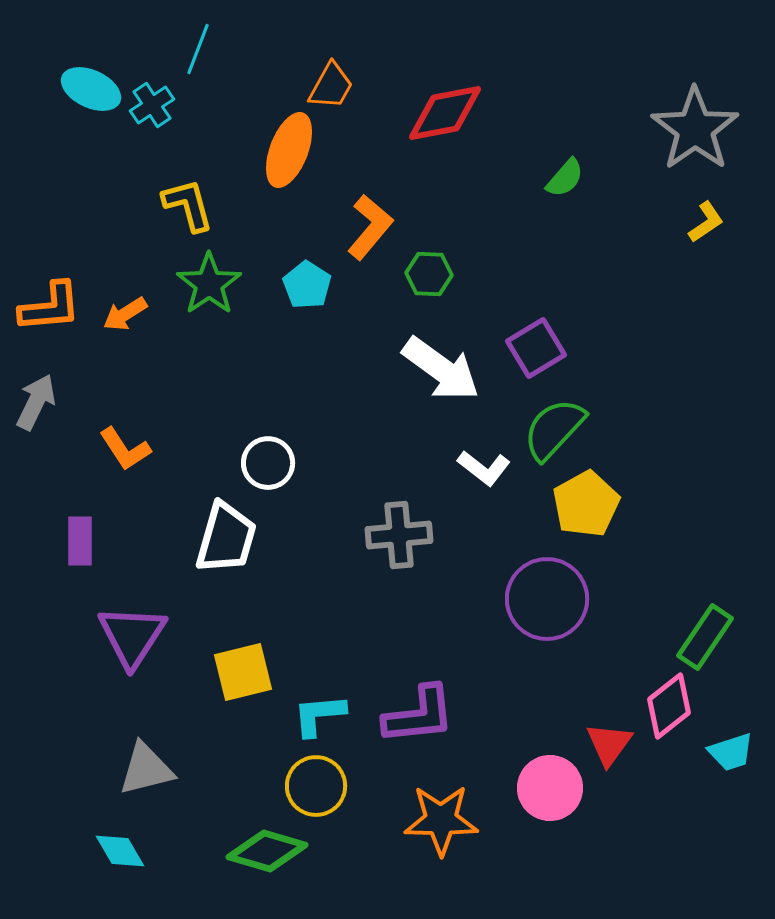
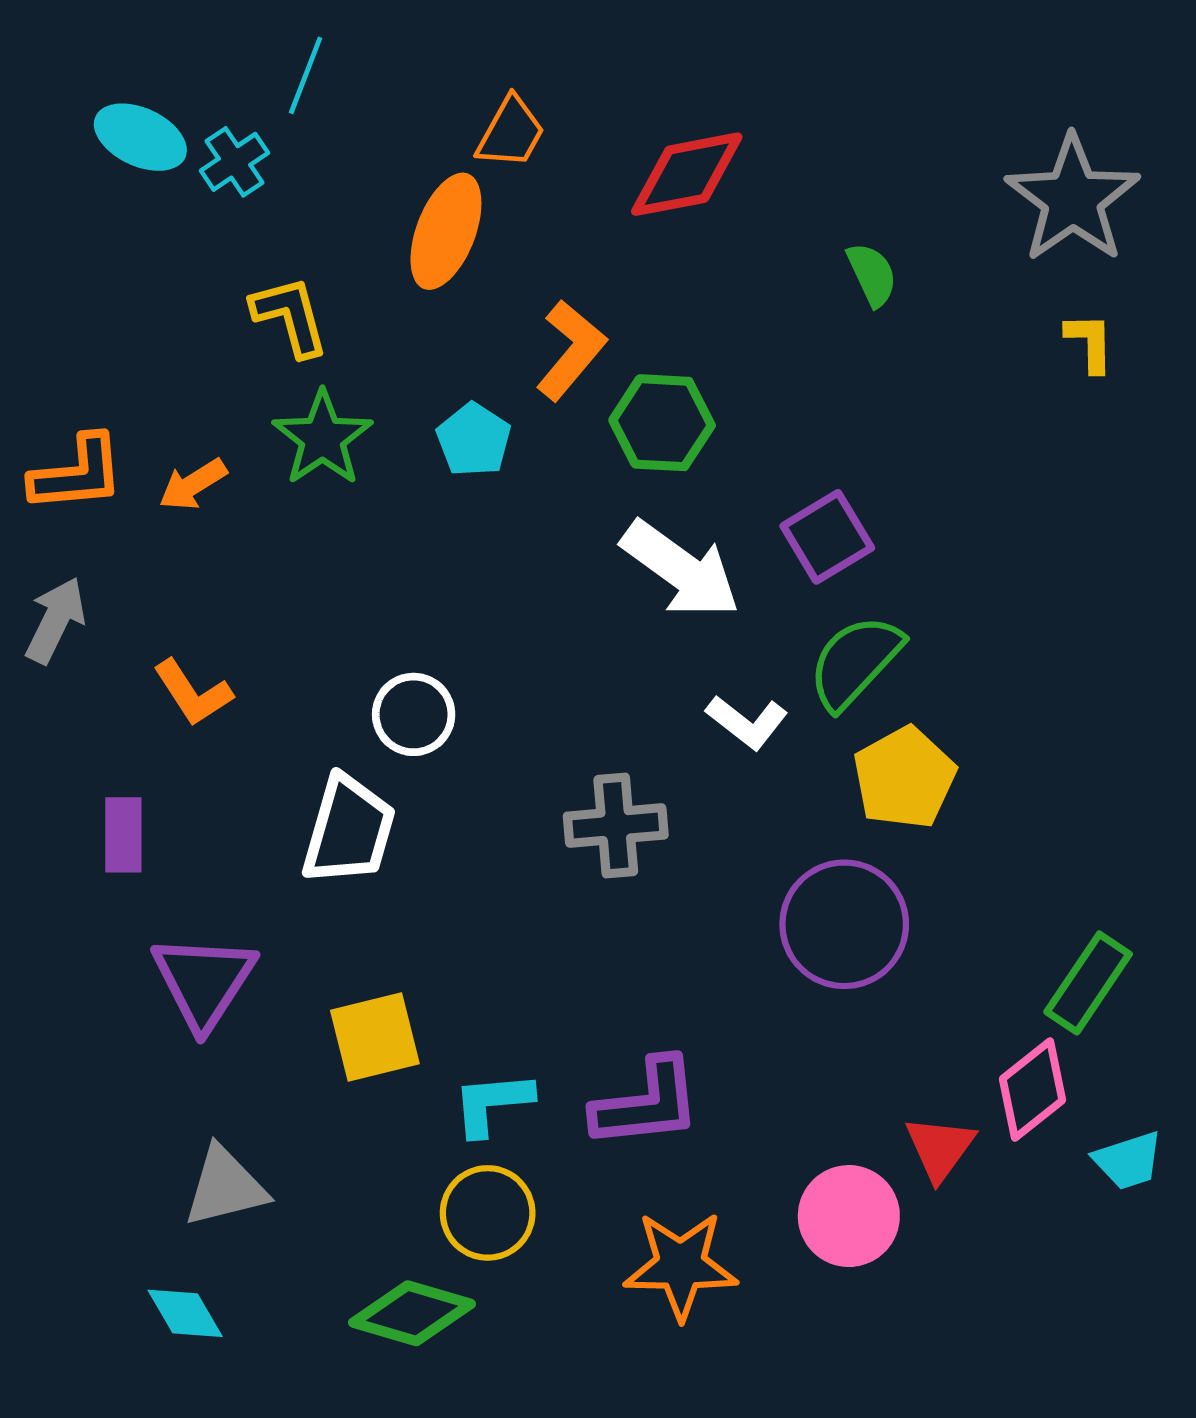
green semicircle: (565, 178) -> (872, 275), turned -66
yellow L-shape: (706, 222) -> (1090, 342), turned -57
green hexagon: (429, 274) -> (662, 423), size x1.4

